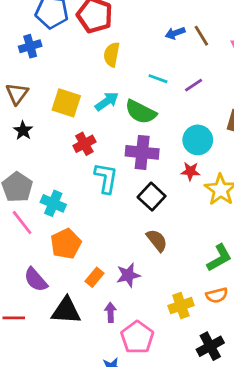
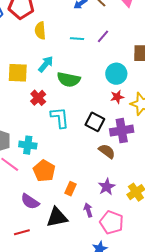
green semicircle: (141, 112) -> (69, 80), moved
purple cross: (142, 152) -> (122, 131), moved
purple star: (128, 275) -> (107, 187), moved

